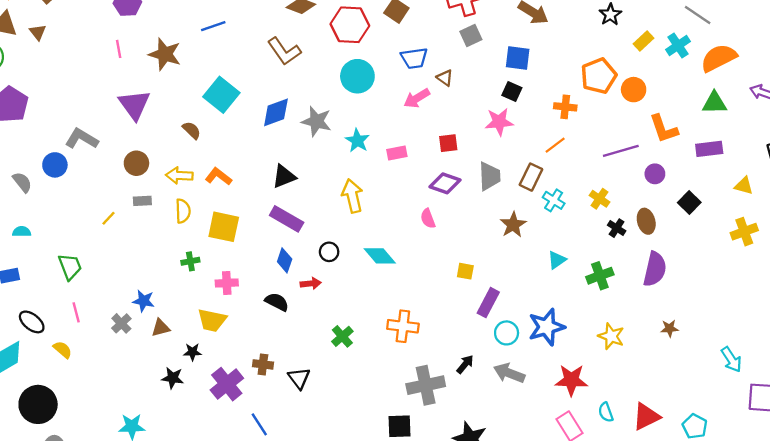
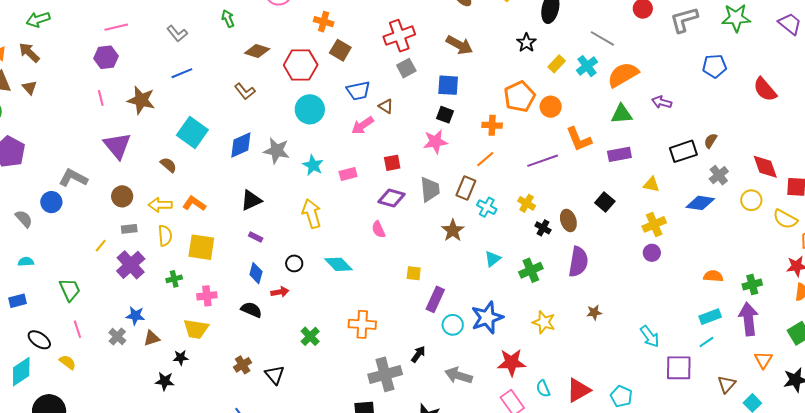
brown L-shape: (284, 51) -> (245, 91), size x0.7
purple circle: (655, 174) -> (652, 253), moved
purple rectangle: (287, 219) -> (256, 237), size x0.5
brown cross: (263, 364) -> (243, 365), turned -36
gray arrow: (509, 373) -> (459, 376), moved
purple cross: (227, 384) -> (131, 265), moved

